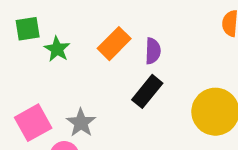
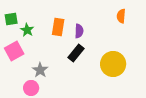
orange rectangle: (114, 44) -> (58, 27), turned -36
pink square: (33, 123) -> (14, 51), moved

